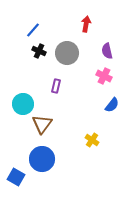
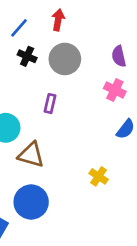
red arrow: (86, 24) -> (58, 20), moved
brown triangle: (42, 124) -> (31, 155), turned -50

